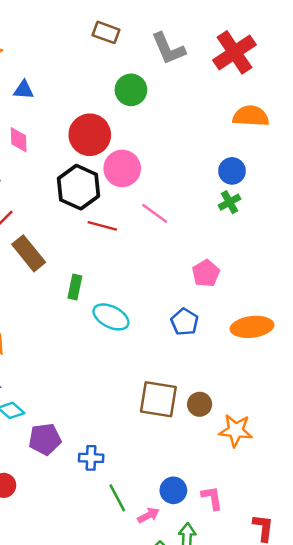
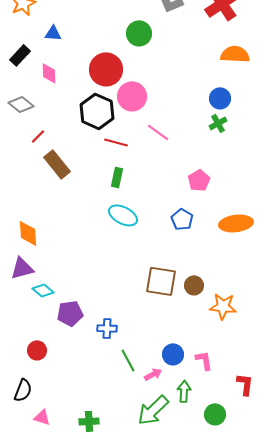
green rectangle: (75, 287) -> (117, 177), moved

